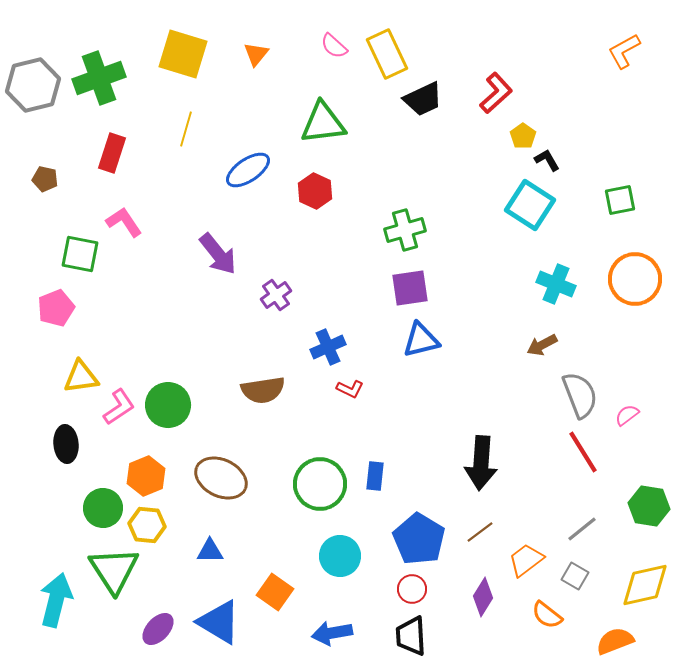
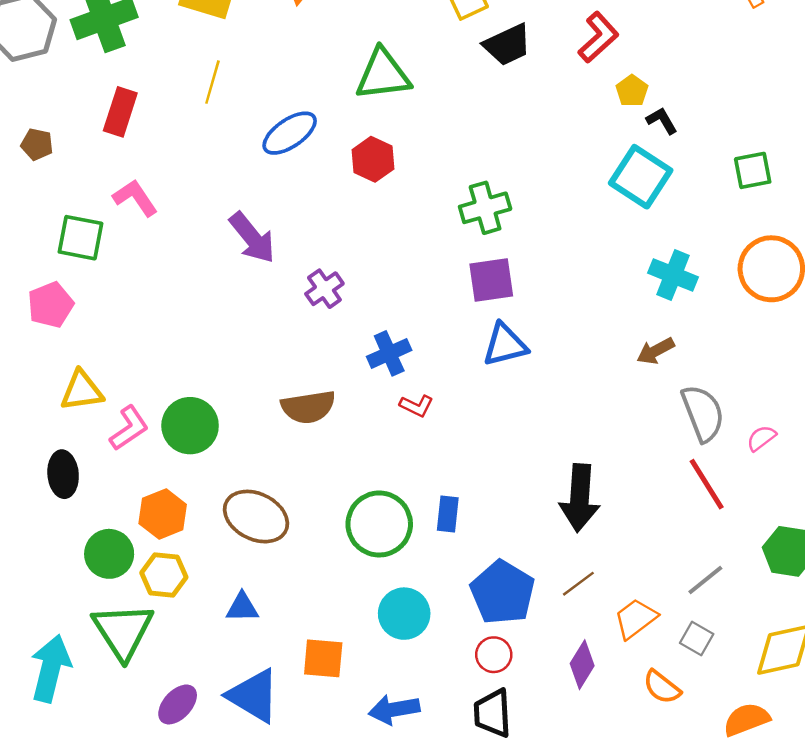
orange square: (275, 592) -> (323, 658), turned -30

